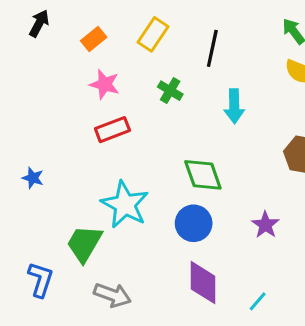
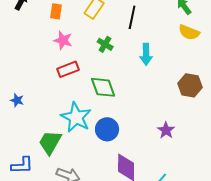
orange rectangle: (94, 39) -> (56, 11), turned -42
green diamond: (203, 175) -> (103, 87), moved
blue circle: (194, 223) -> (107, 129), moved
blue L-shape: (41, 279) -> (22, 165), turned 70

